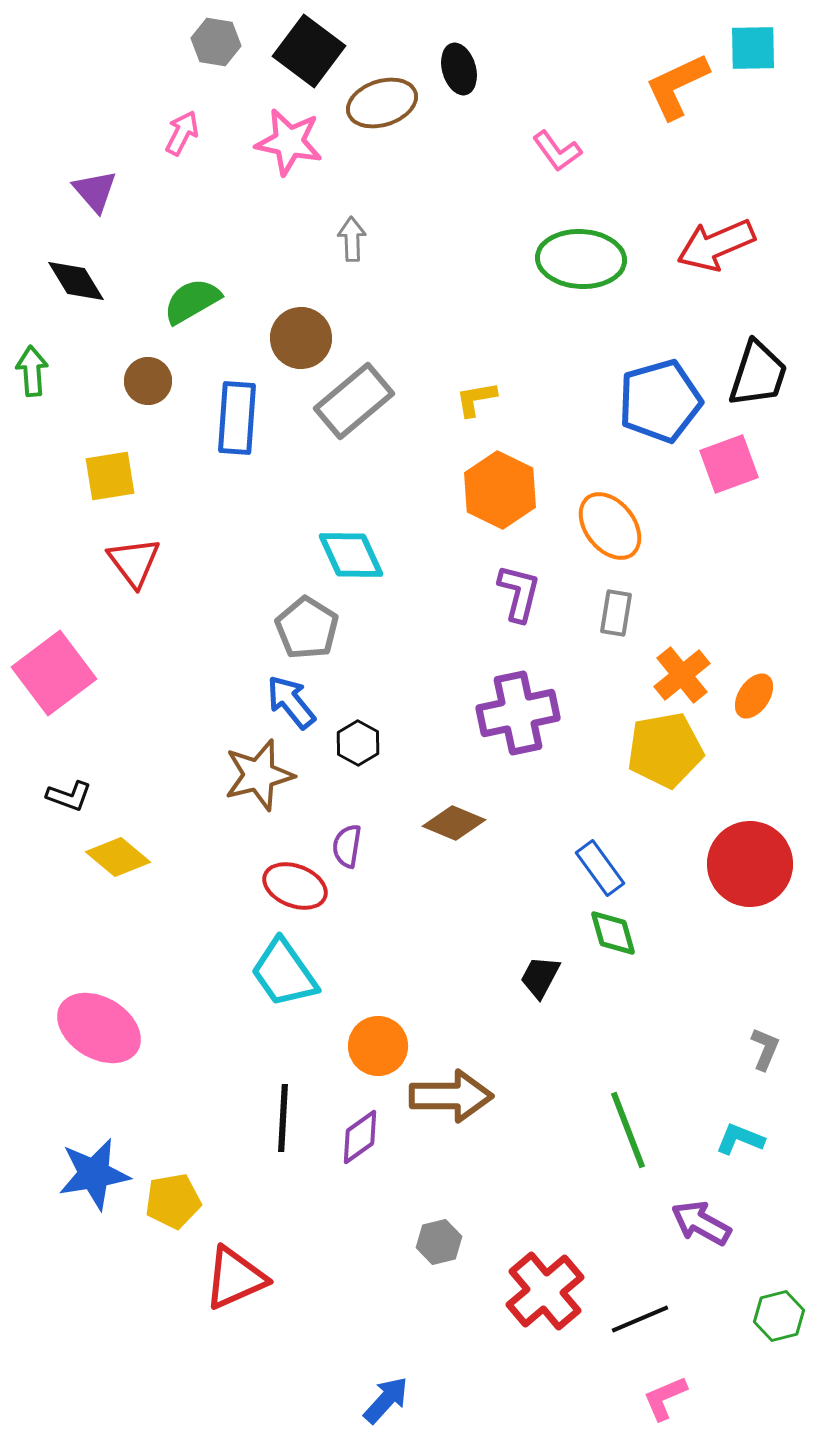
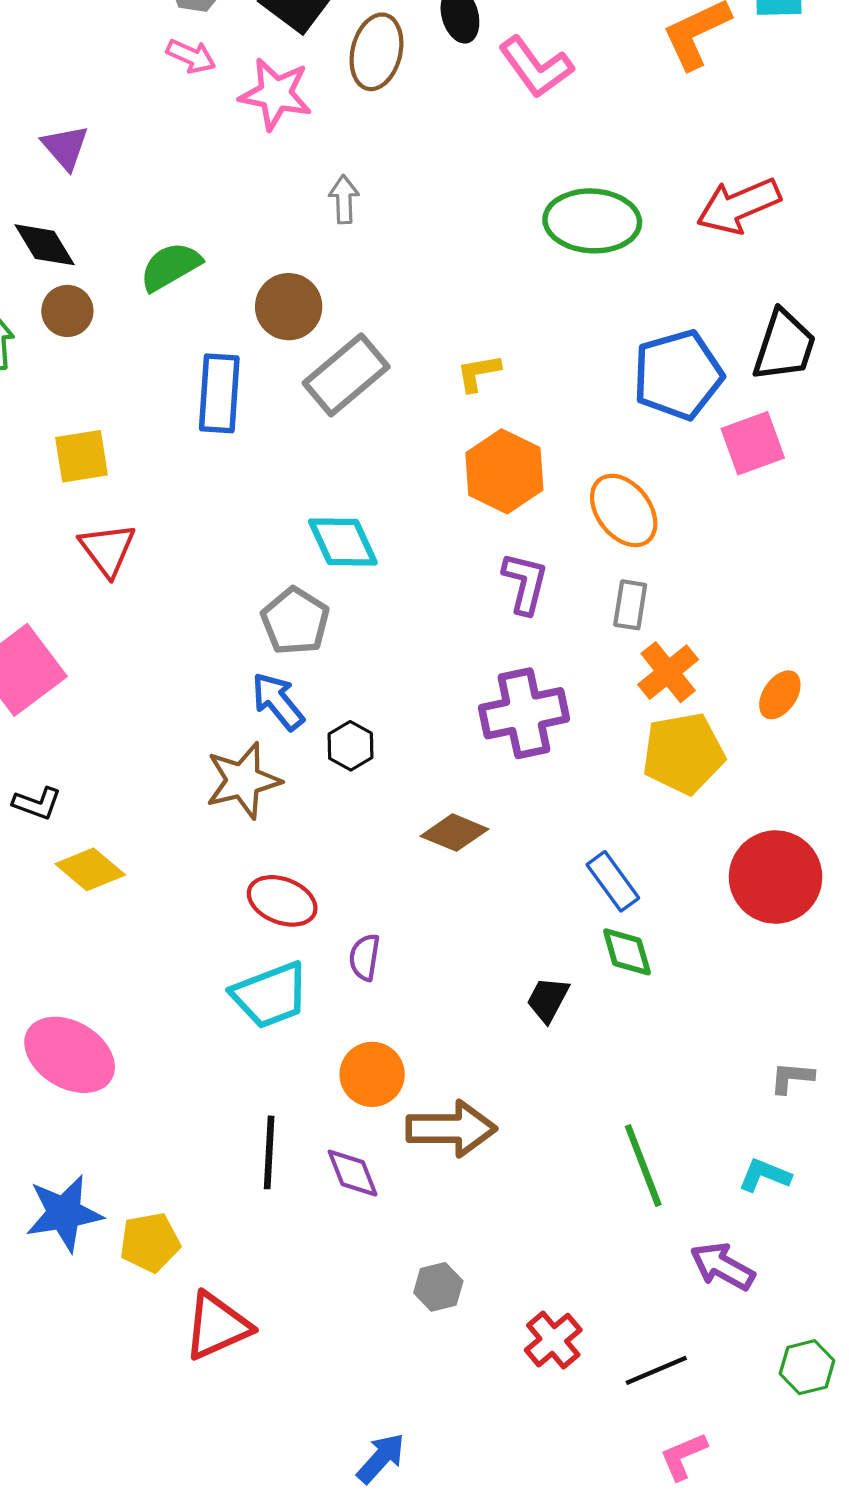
brown ellipse: (382, 103) -> (376, 52), turned -58
pink arrow: (182, 133) -> (191, 56), moved, turned 87
pink L-shape: (557, 151) -> (536, 67), moved, size x1.4
brown circle: (148, 381) -> (67, 311), moved
orange cross: (682, 675) -> (668, 672), moved
purple semicircle: (347, 846) -> (365, 957), moved
cyan trapezoid: (284, 973) -> (270, 995), turned -76
gray L-shape: (765, 1049) -> (792, 1078), turned -108
purple diamond: (360, 1137) -> (353, 1173), turned -76
red cross: (545, 1291) -> (553, 1340), size x0.7

